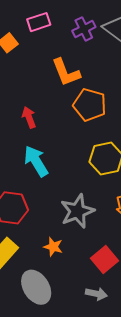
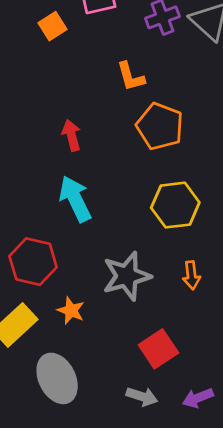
orange L-shape: (66, 72) -> (131, 77), size x0.7
orange star: (53, 247) -> (71, 311), moved

